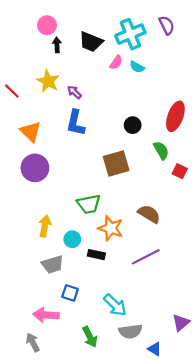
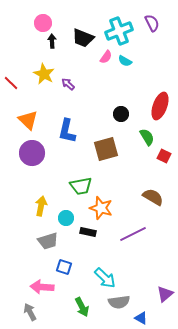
blue L-shape: (76, 123) -> (67, 131), moved
brown semicircle: (149, 214) -> (153, 197), moved

